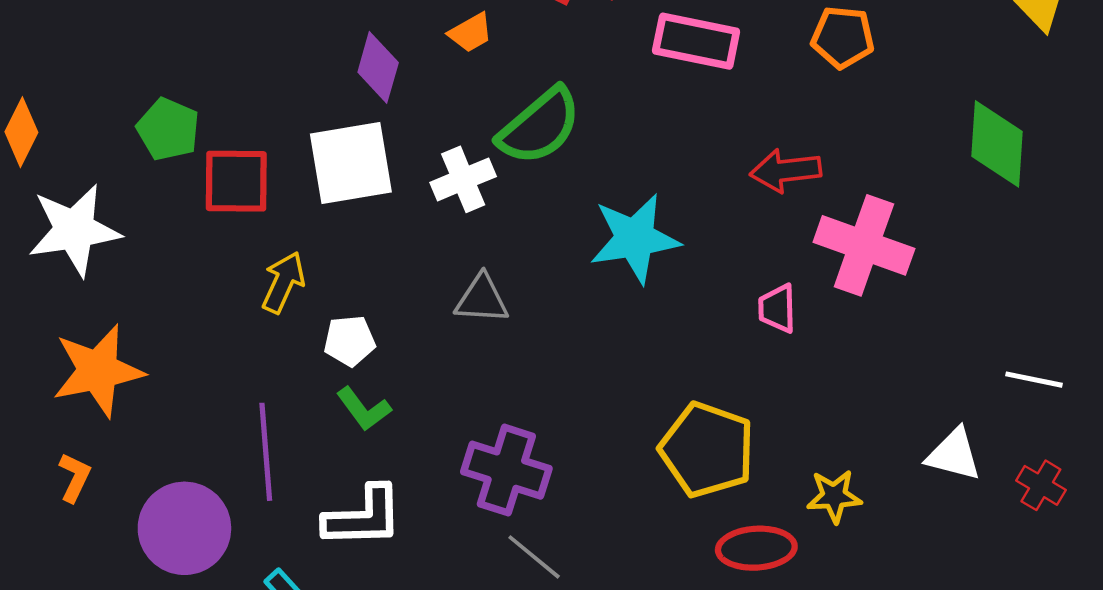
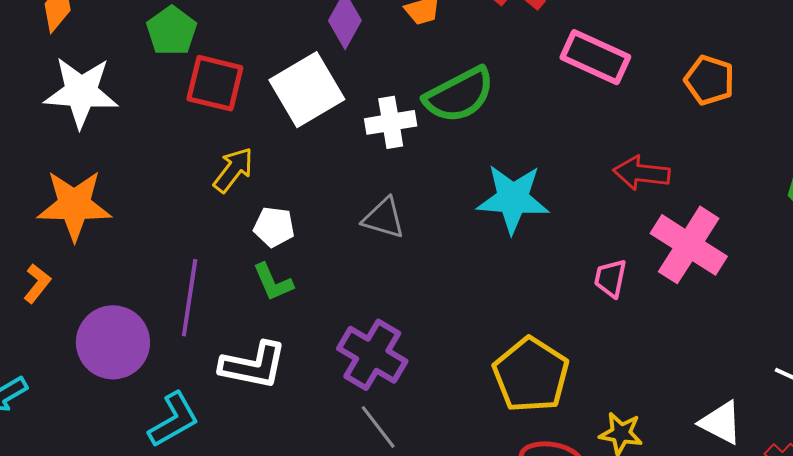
white square: (351, 163) -> (307, 90), turned -34

